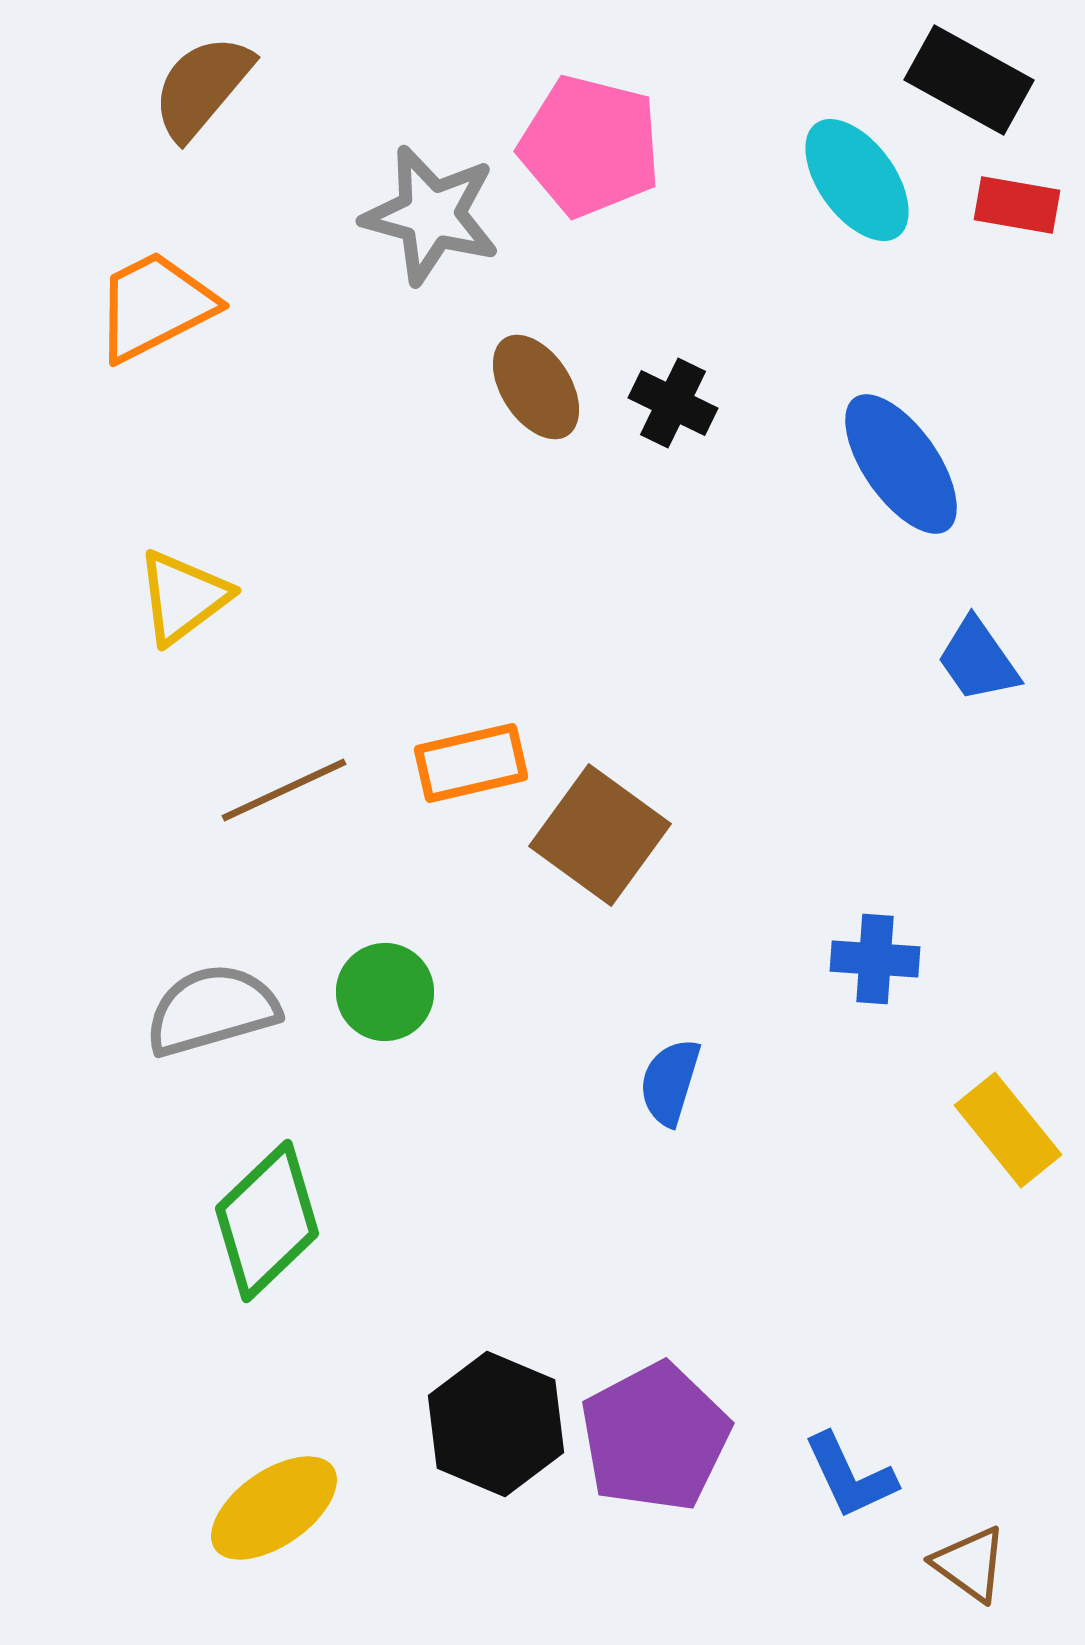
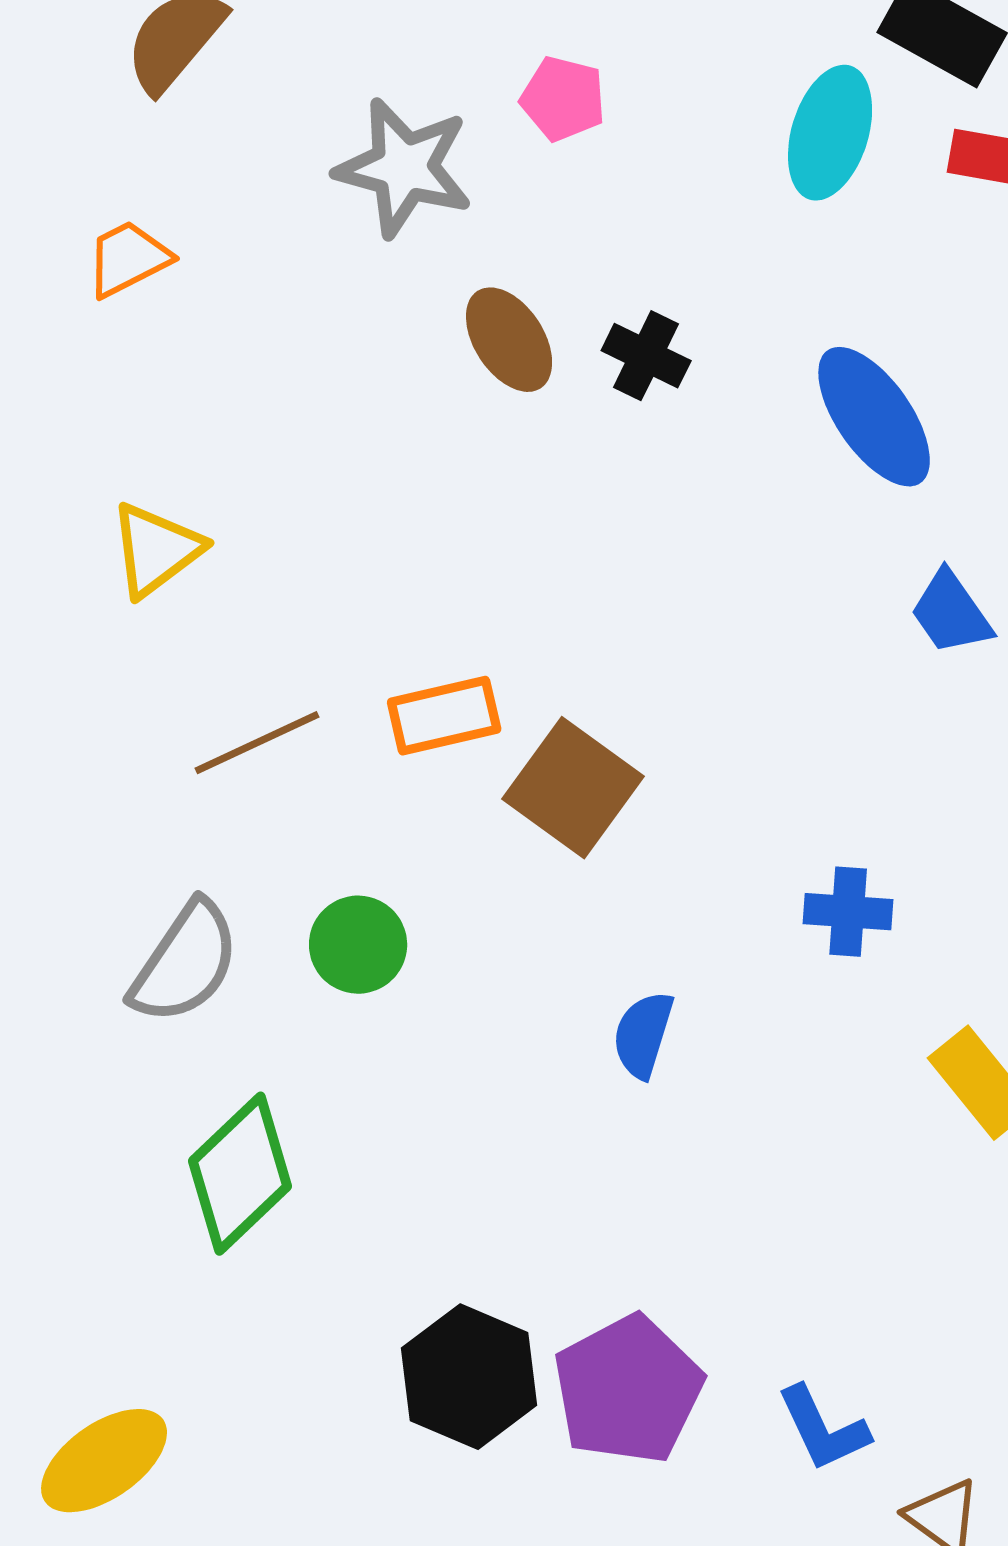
pink pentagon: (590, 146) -> (563, 99), size x0.6
cyan ellipse: (857, 180) -> (830, 133), turned 53
orange trapezoid: (155, 306) -> (128, 259), size x0.7
gray semicircle: (212, 1010) -> (185, 963), turned 140
yellow ellipse: (274, 1508) -> (104, 1461), moved

